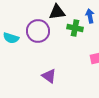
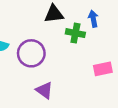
purple circle: (38, 31) -> (31, 53), moved

